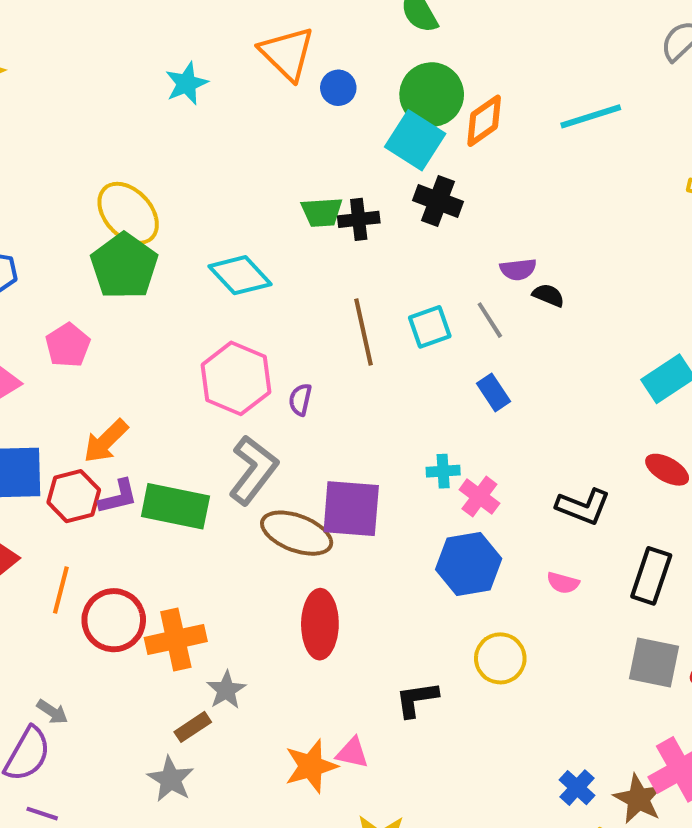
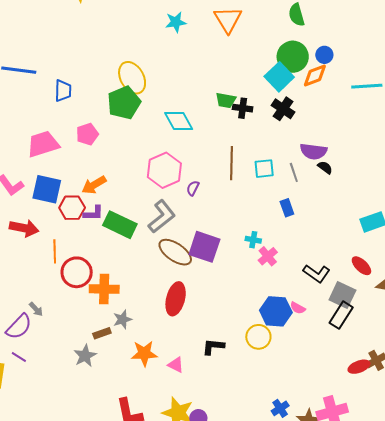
blue circle: (338, 88) -> (324, 55), moved
purple semicircle: (518, 269) -> (313, 151), size x1.5
blue hexagon: (469, 564) -> (276, 311), moved
orange line: (61, 590) -> (55, 251), turned -30
gray square: (654, 662) -> (342, 295), moved
orange star: (311, 766) -> (144, 353), moved

